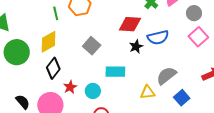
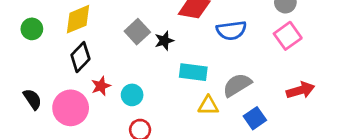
black star: (136, 47) -> (164, 41), moved
green circle: (17, 52) -> (32, 29), size x0.6
cyan rectangle: (115, 72) -> (193, 72), moved

